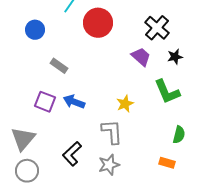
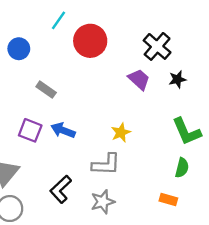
green L-shape: (167, 92) -> (187, 131), moved
gray L-shape: (112, 132) -> (106, 164), turned 96

